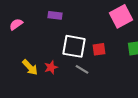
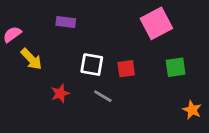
white square: (74, 46) -> (92, 65), size x0.7
yellow arrow: (30, 67) -> (31, 59), moved

